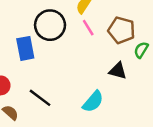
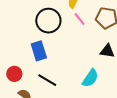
blue rectangle: (25, 48) -> (39, 51), moved

